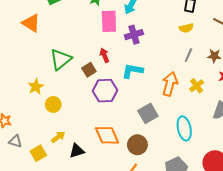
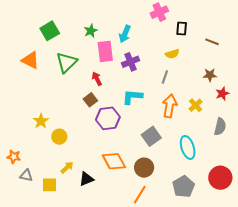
yellow semicircle: (186, 28) -> (172, 54), moved
red arrow: (104, 55) -> (97, 79), moved
gray line: (188, 55) -> (165, 77), moved
green triangle: (61, 59) -> (66, 62), moved
yellow square: (38, 153) -> (49, 185), turned 35

